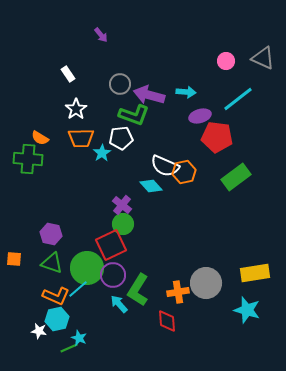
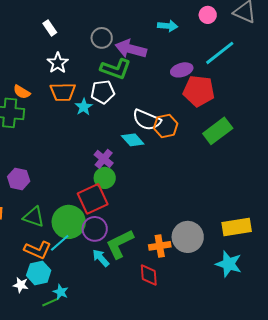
cyan arrow: (186, 92) -> (168, 26), moved
purple hexagon: (51, 234) -> (19, 179), moved
green L-shape: (138, 290) -> (120, 244), turned 32

